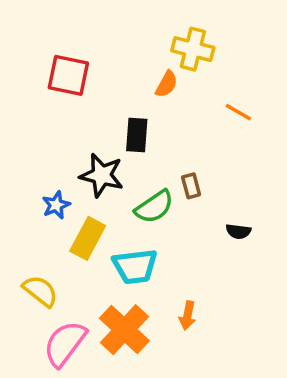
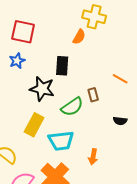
orange line: (238, 112) -> (120, 79), moved
blue star: (56, 205) -> (17, 61), moved
orange arrow: (188, 316) -> (93, 157), moved

